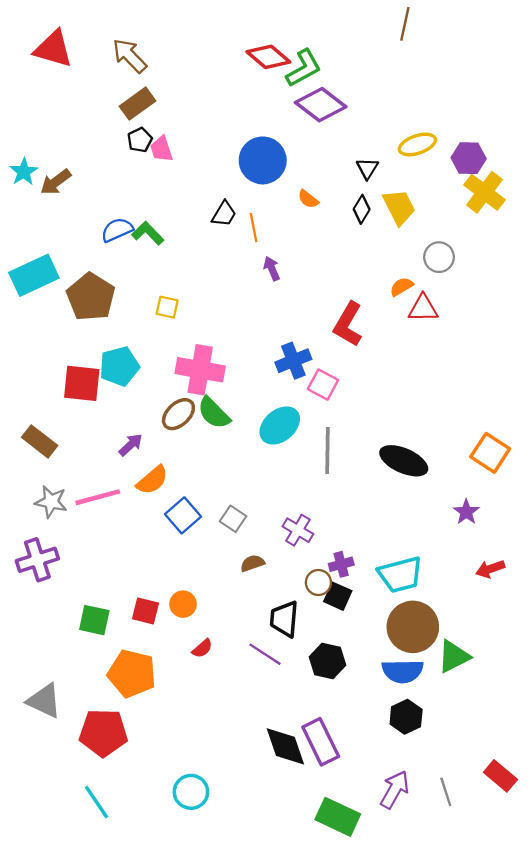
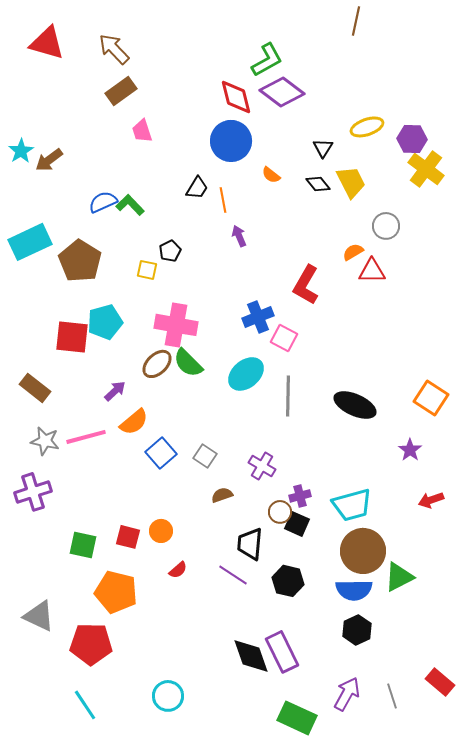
red diamond: (268, 57) -> (236, 97), moved, turned 36
black pentagon: (140, 140) -> (170, 251), moved
black diamond: (362, 209) -> (318, 184), turned -70

